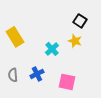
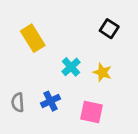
yellow rectangle: (15, 37) -> (33, 38), moved
yellow star: (75, 41) -> (102, 72), moved

